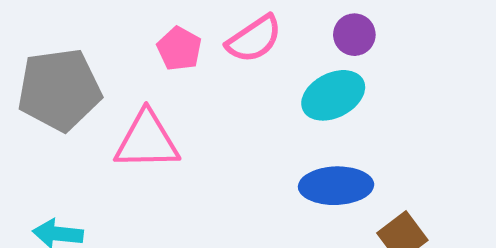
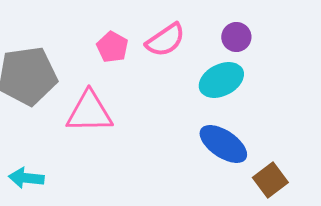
blue ellipse: (336, 186) -> (223, 144), turned 36

